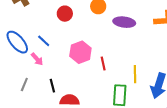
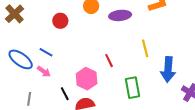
pink hexagon: (80, 52) -> (87, 79), moved
yellow line: (135, 74) -> (145, 48), moved
gray line: (24, 85) -> (29, 99), moved

